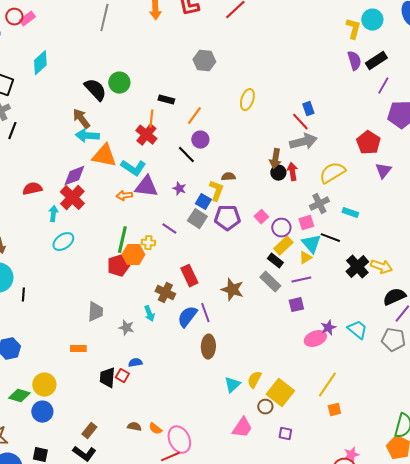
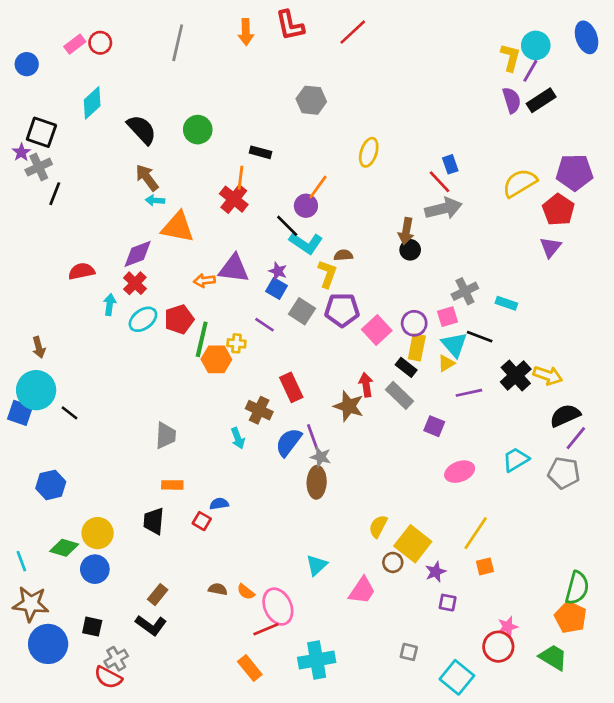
red circle: (14, 17) -> (100, 43), moved
purple line: (383, 86) -> (530, 71), moved
black semicircle: (95, 90) -> (142, 130), moved
orange line: (194, 116) -> (318, 187), moved
cyan arrow: (87, 136) -> (155, 200), size x0.6
red pentagon: (368, 143) -> (558, 210), moved
cyan L-shape: (133, 168) -> (306, 243), moved
red arrow: (292, 172) -> (366, 385), moved
yellow semicircle: (332, 173) -> (520, 183), moved
red cross: (72, 198) -> (135, 283), size x0.7
blue square: (203, 202) -> (277, 289), moved
pink square: (261, 217) -> (377, 330), moved, size x1.5
cyan ellipse: (63, 242) -> (143, 319), moved
yellow rectangle: (283, 246) -> (417, 347), turned -36
red pentagon: (118, 266) -> (179, 319), moved
purple line: (301, 280) -> (469, 393), moved
black line: (23, 295) -> (69, 413), turned -56
purple square: (296, 305) -> (434, 426), turned 35
gray star: (126, 328) -> (321, 457), moved
purple star: (328, 328) -> (436, 572), moved
cyan trapezoid: (357, 330) -> (516, 460), turned -70
orange rectangle: (78, 349) -> (172, 485), moved
black trapezoid: (107, 378) -> (154, 521), moved
cyan triangle: (232, 385) -> (317, 565), moved
purple square: (285, 434) -> (448, 603), moved

